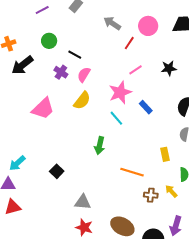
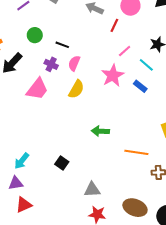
pink trapezoid: (43, 109) -> (37, 89), moved
cyan line: (116, 118) -> (146, 65), moved
green arrow: (100, 146) -> (100, 131), turned 90

